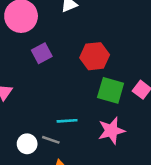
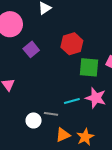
cyan line: (67, 121) -> (72, 101), moved
pink star: (111, 131) -> (96, 98), turned -30

